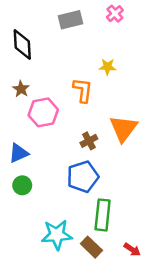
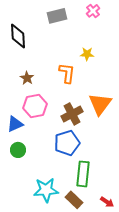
brown star: (21, 89) -> (27, 78), moved
pink hexagon: (43, 112) -> (35, 106), moved
brown cross: (89, 141) -> (72, 114), size x1.5

